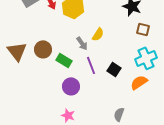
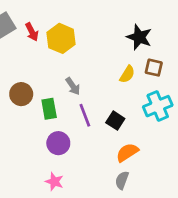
yellow semicircle: (98, 34) -> (127, 74), moved
green rectangle: (64, 60) -> (49, 109), turned 49
orange semicircle: (139, 82) -> (127, 152), moved

